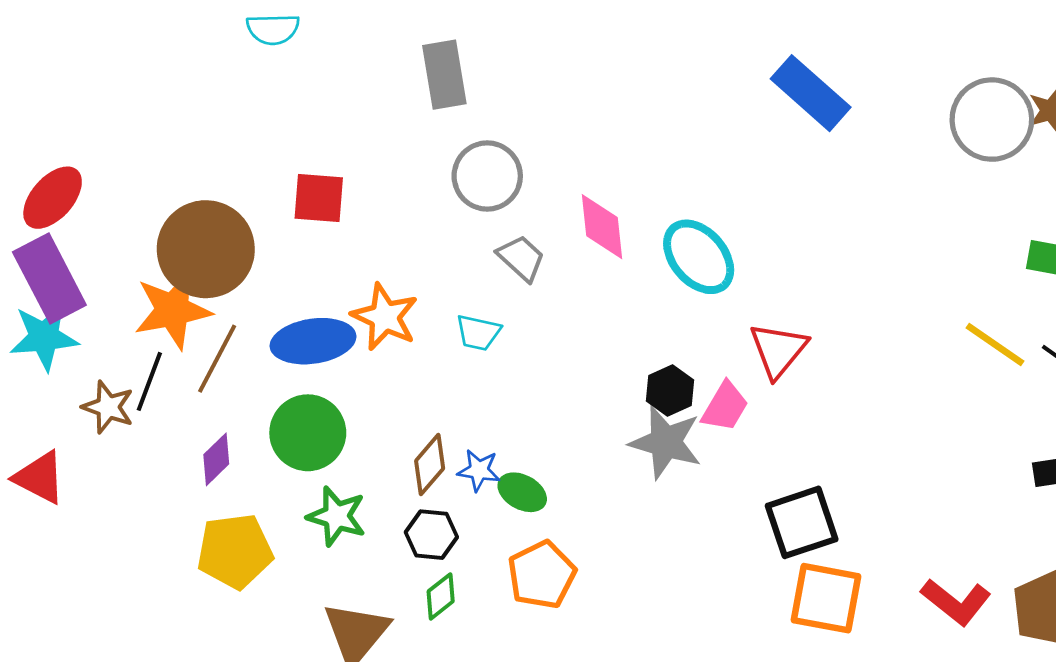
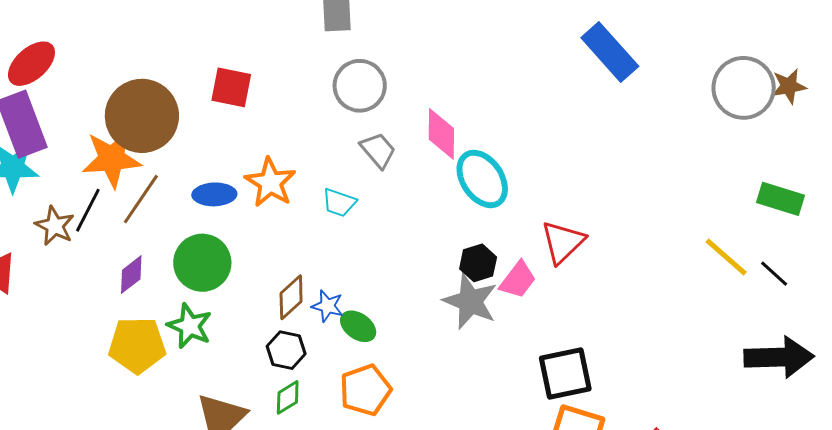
cyan ellipse: (699, 257) -> (482, 179), moved
blue ellipse: (313, 341) -> (214, 194), size x0.7
green star: (337, 516) -> (190, 326), moved

